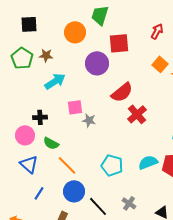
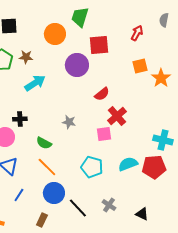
orange square: (160, 64) -> (140, 66), turned 35
red semicircle: (122, 92) -> (102, 94), size x0.7
pink square: (75, 107) -> (104, 134), moved
green semicircle: (51, 143) -> (44, 143), moved

